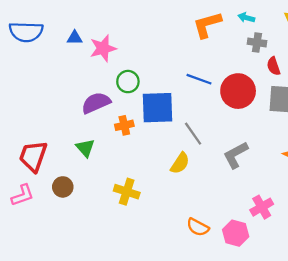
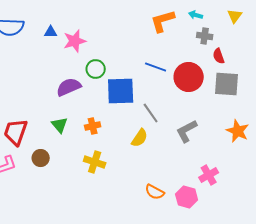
orange cross: (124, 125) -> (93, 126), moved

